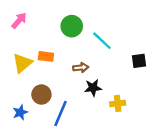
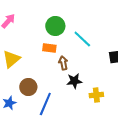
orange rectangle: (46, 56) -> (49, 48), moved
brown arrow: (81, 68) -> (63, 63), turned -96

